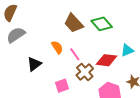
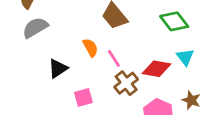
green diamond: (102, 24) -> (174, 21), moved
cyan triangle: (127, 50) -> (185, 57), turned -48
pink square: (62, 86) -> (83, 97), moved

